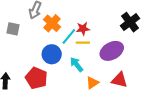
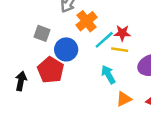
gray square: (13, 29) -> (42, 33), moved
blue circle: (52, 54) -> (66, 49), moved
red pentagon: (36, 78) -> (51, 70), moved

